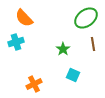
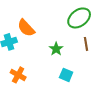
orange semicircle: (24, 18) -> (26, 28), moved
orange cross: (34, 84) -> (18, 75), moved, turned -35

